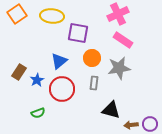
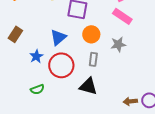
gray star: (119, 68) -> (118, 44), size x0.7
brown rectangle: (19, 72) -> (15, 34), moved
black triangle: (111, 110) -> (88, 86), moved

